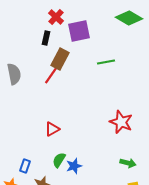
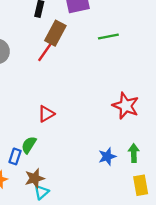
green semicircle: (59, 160) -> (29, 145), moved
green arrow: (128, 163) -> (134, 153), turned -105
blue star: (74, 166) -> (107, 156), moved

